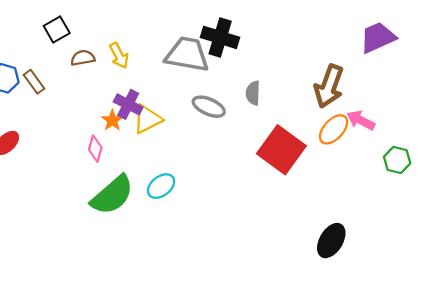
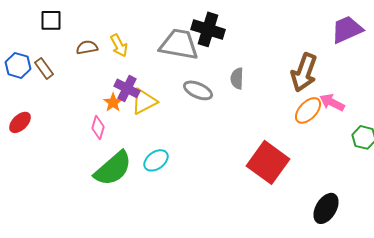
black square: (57, 30) -> (51, 20), moved, turned 30
red square: (281, 150) -> (268, 162), moved
black ellipse: (331, 241) -> (326, 208), moved

